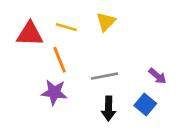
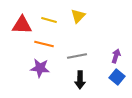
orange line: (60, 60) -> (44, 44), turned -54
purple arrow: (157, 76) -> (116, 56), turned -112
blue square: (145, 105) -> (117, 77), moved

